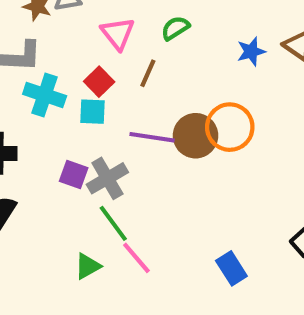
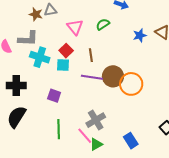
brown line: (148, 73) -> (91, 55), moved, turned -32
orange circle: (230, 127) -> (131, 84), moved
gray cross: (107, 178) -> (96, 120), moved
green line: (113, 223) -> (59, 129), moved, turned 36
green triangle: (88, 266) -> (96, 144), moved

